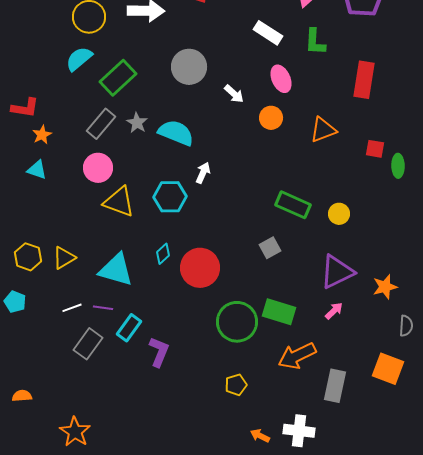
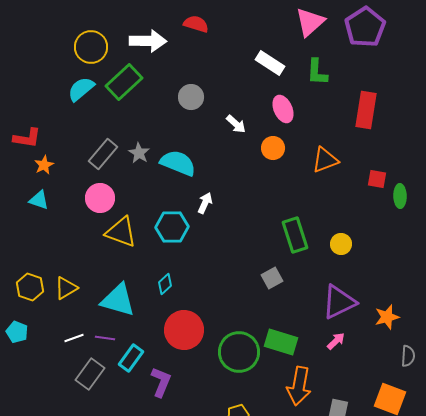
gray circle: (189, 67) -> (191, 97), size x0.7
green rectangle: (118, 78) -> (124, 82), moved
green rectangle: (293, 205) -> (295, 235), turned 48
red circle: (200, 268) -> (184, 330), moved
orange arrow: (297, 356) -> (299, 386), turned -54

